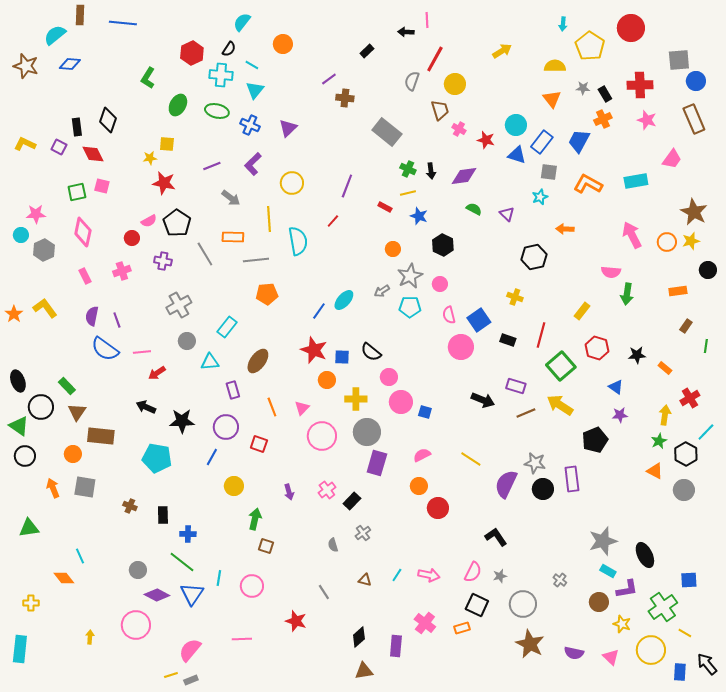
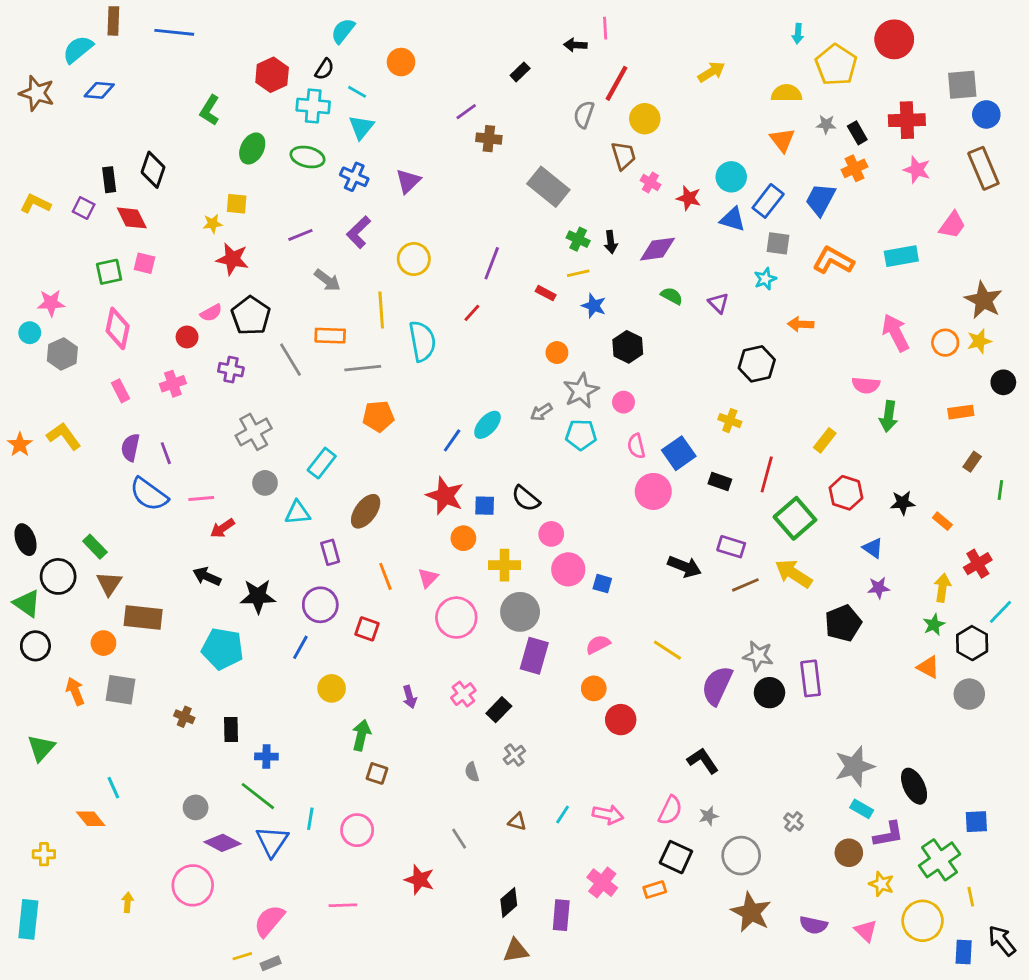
green triangle: (29, 528) -> (41, 748), turned -40
yellow line: (685, 633) -> (971, 897), turned 48

